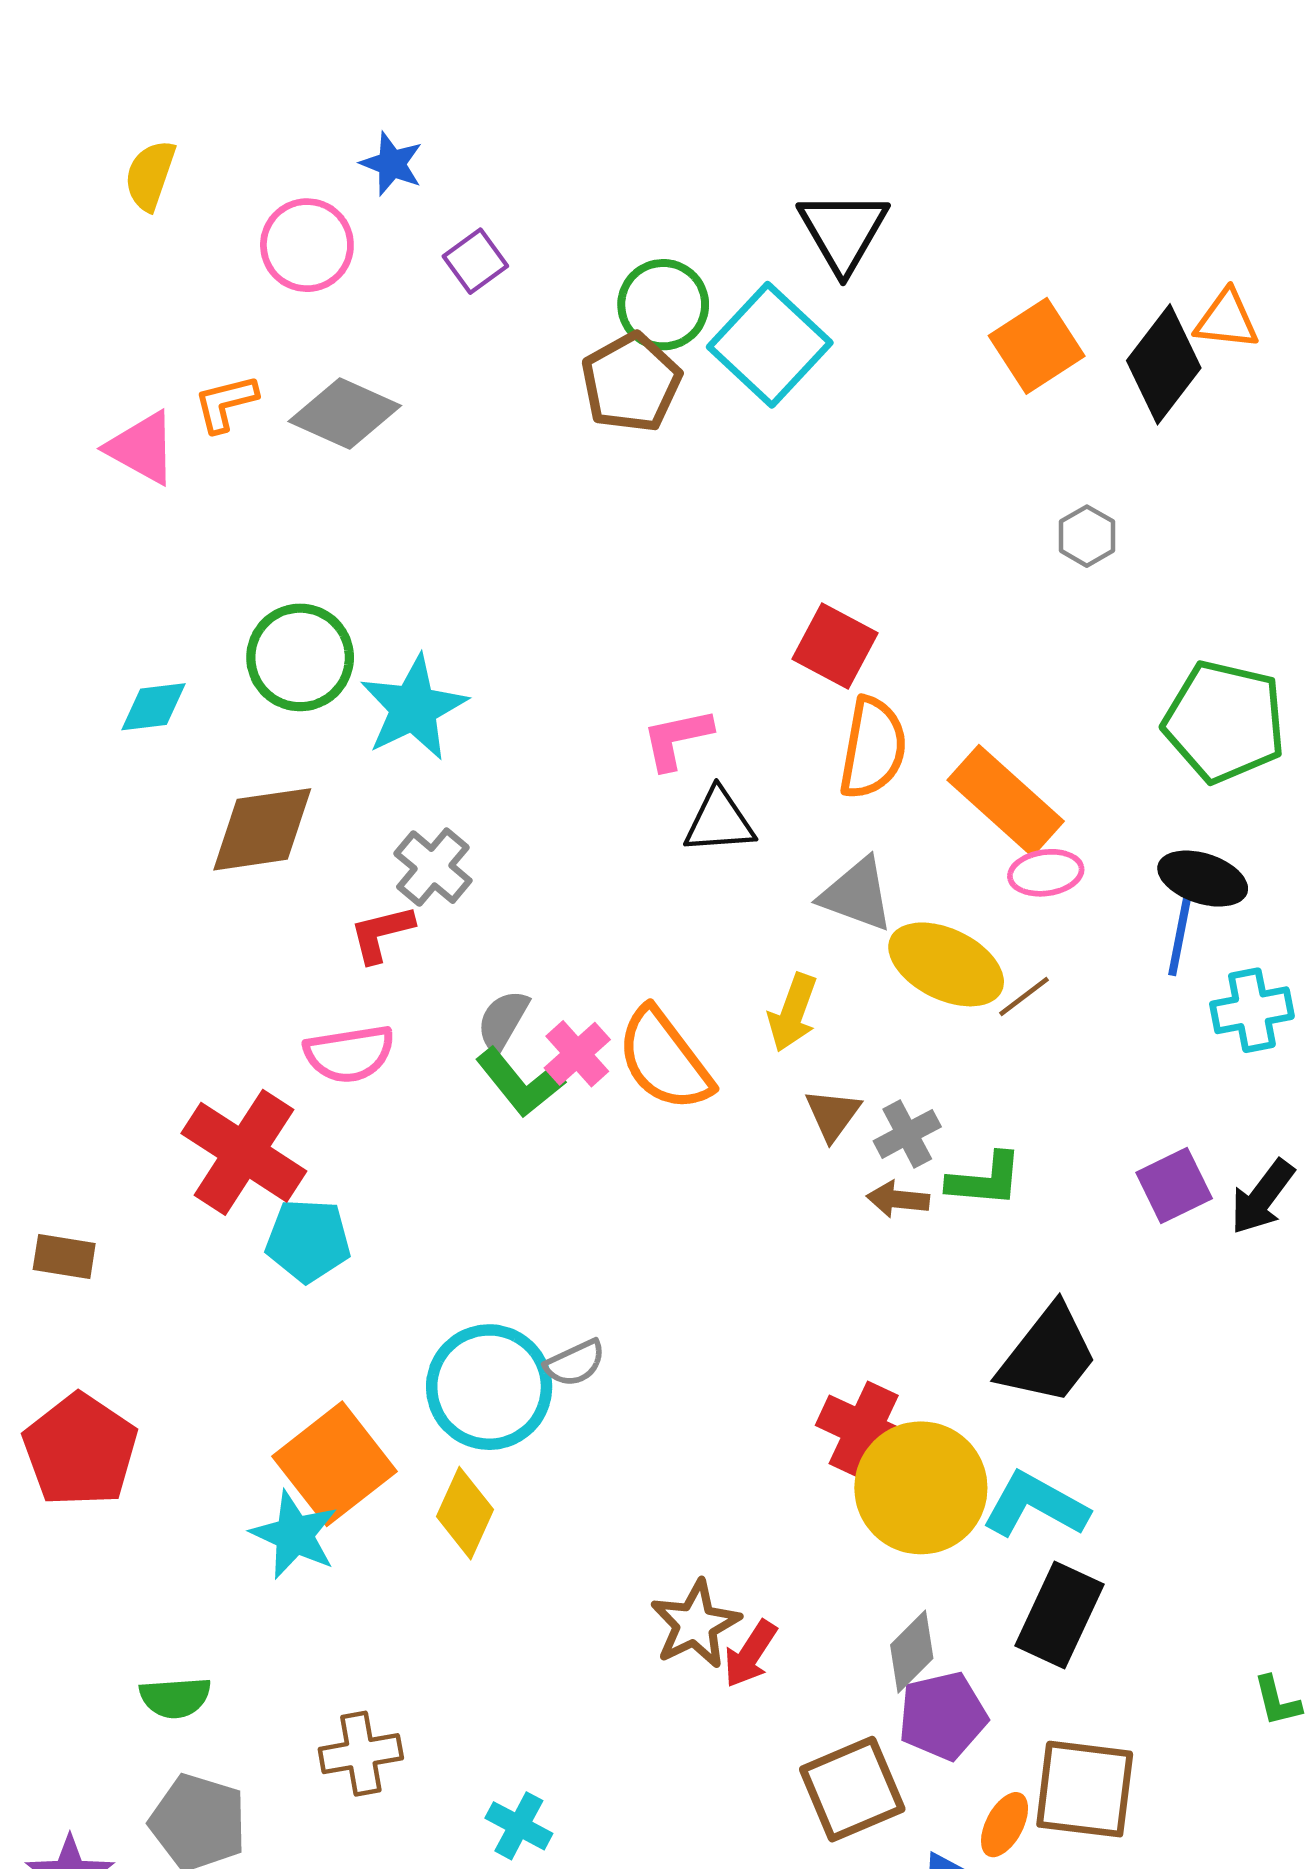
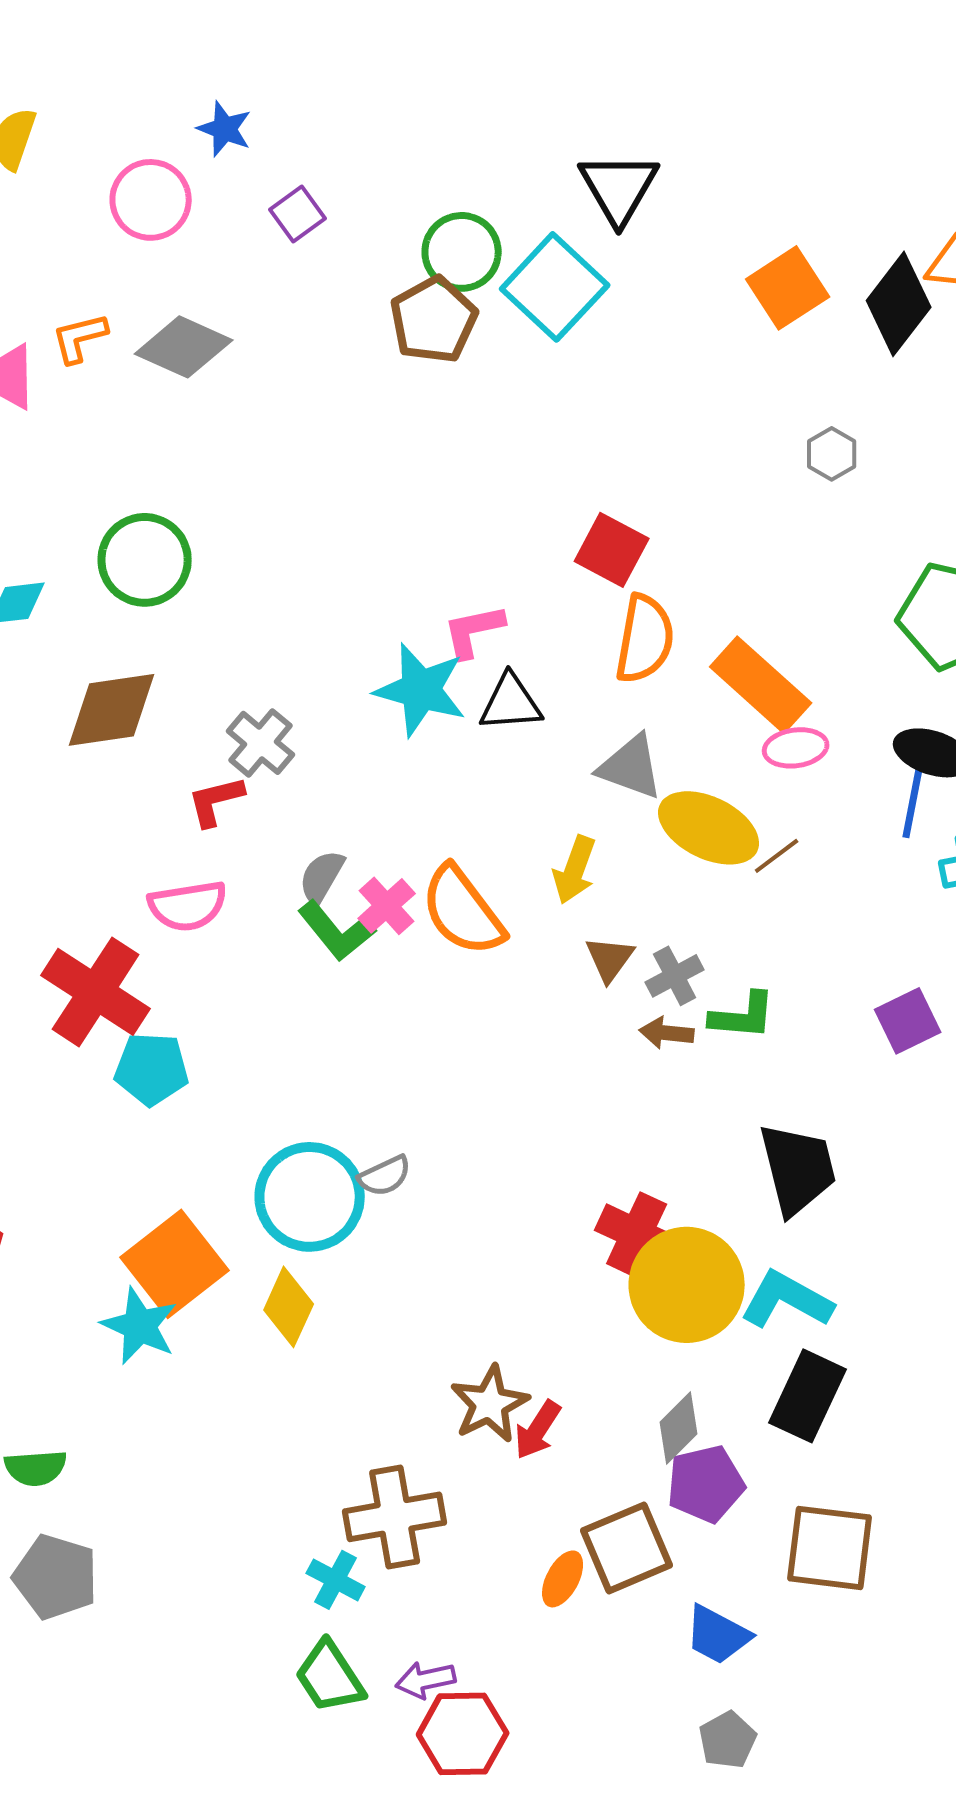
cyan star: (413, 708) -> (421, 690), moved, turned -30
black trapezoid: (1048, 1355) -> (798, 1169), turned -52
brown cross: (361, 1754) -> (395, 1517), moved, size x1.4
orange ellipse: (1005, 1825) -> (563, 1579), moved

